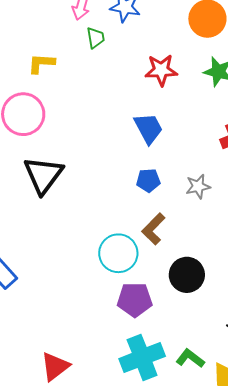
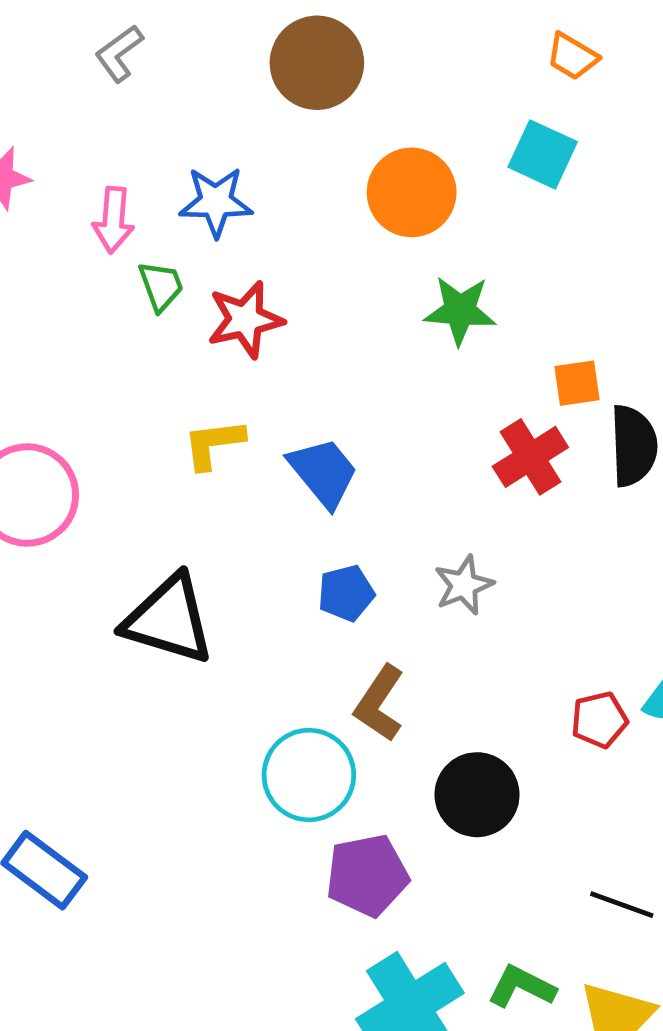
yellow L-shape: (41, 63) -> (214, 444), moved
red star: (161, 70) -> (245, 320), moved
black triangle: (43, 175) -> (169, 620), moved, turned -39

